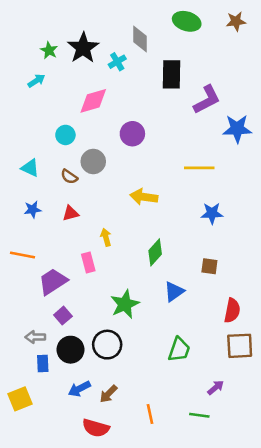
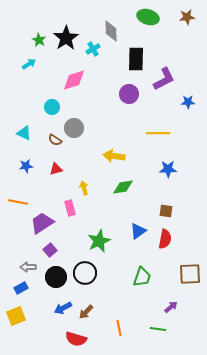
blue star: (237, 129) -> (188, 102), size x0.6
purple circle: (132, 134) -> (129, 94), moved
green diamond: (155, 252) -> (123, 187), moved, turned 40
red semicircle: (232, 311) -> (165, 239), moved
blue rectangle: (43, 364) -> (21, 288), moved, turned 64

